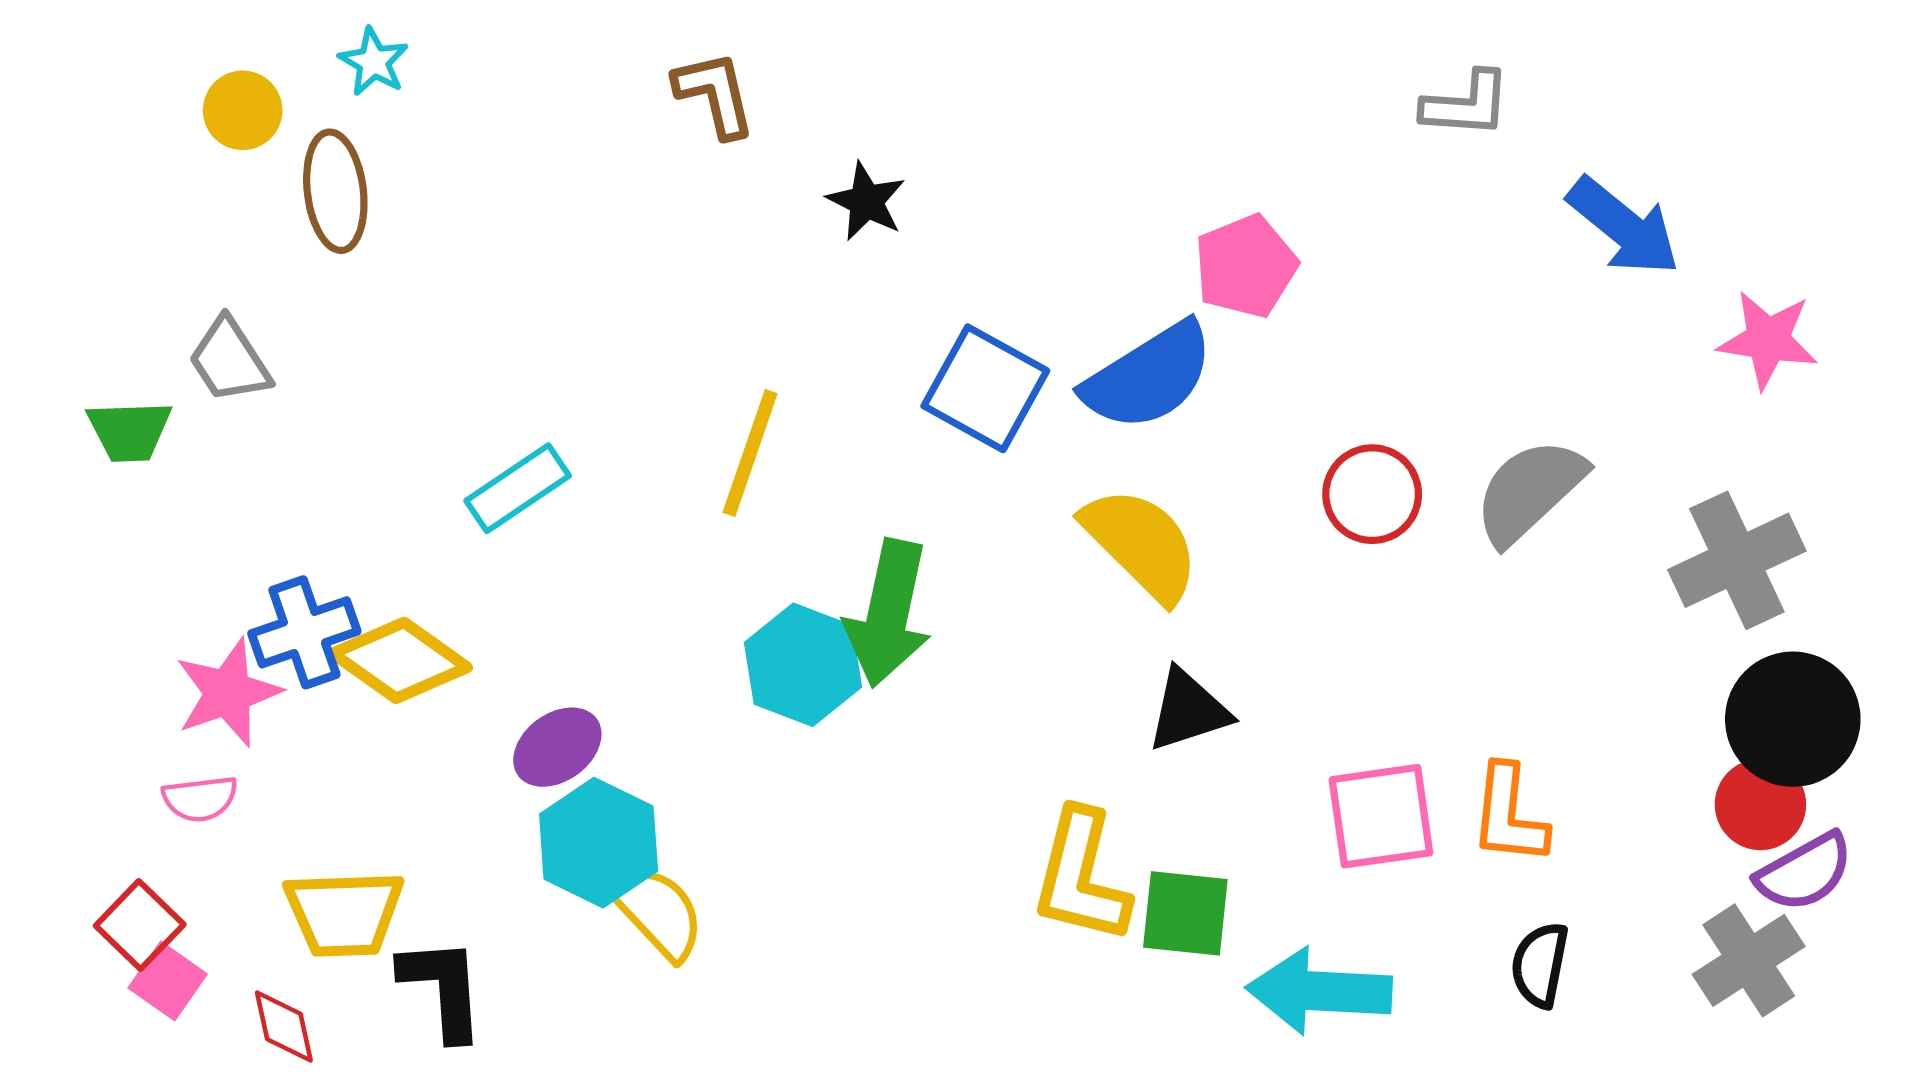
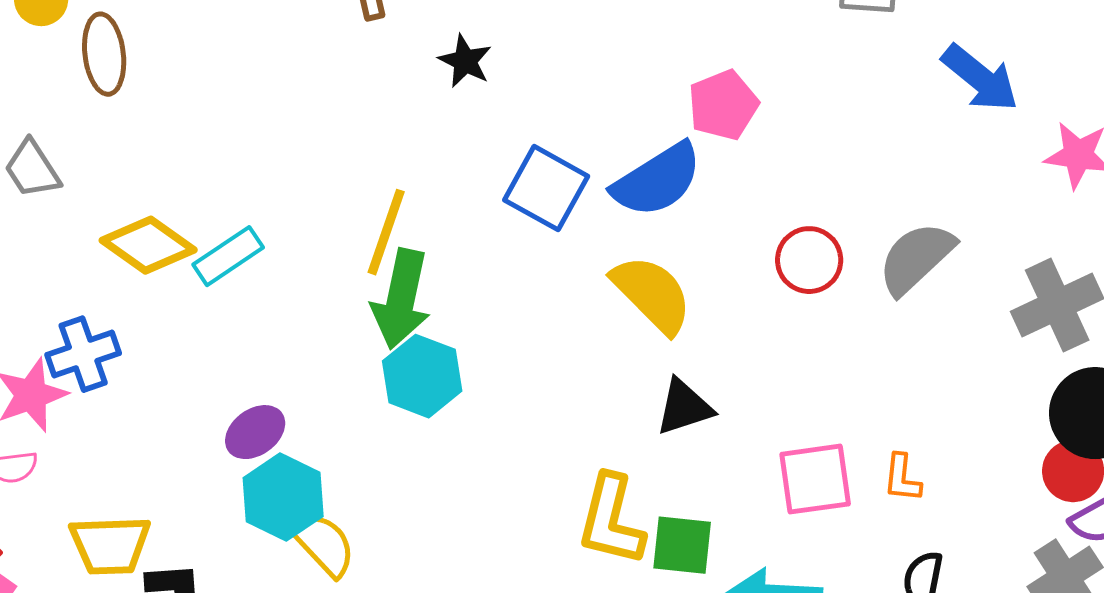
green arrow: (888, 613) -> (401, 299), moved
yellow diamond: (400, 660) -> (148, 245), moved
orange L-shape: (1509, 815) -> (902, 478), size x0.7

